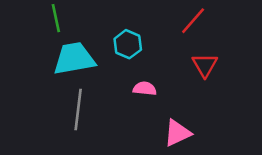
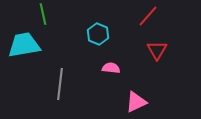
cyan trapezoid: (74, 59) -> (24, 45), moved

